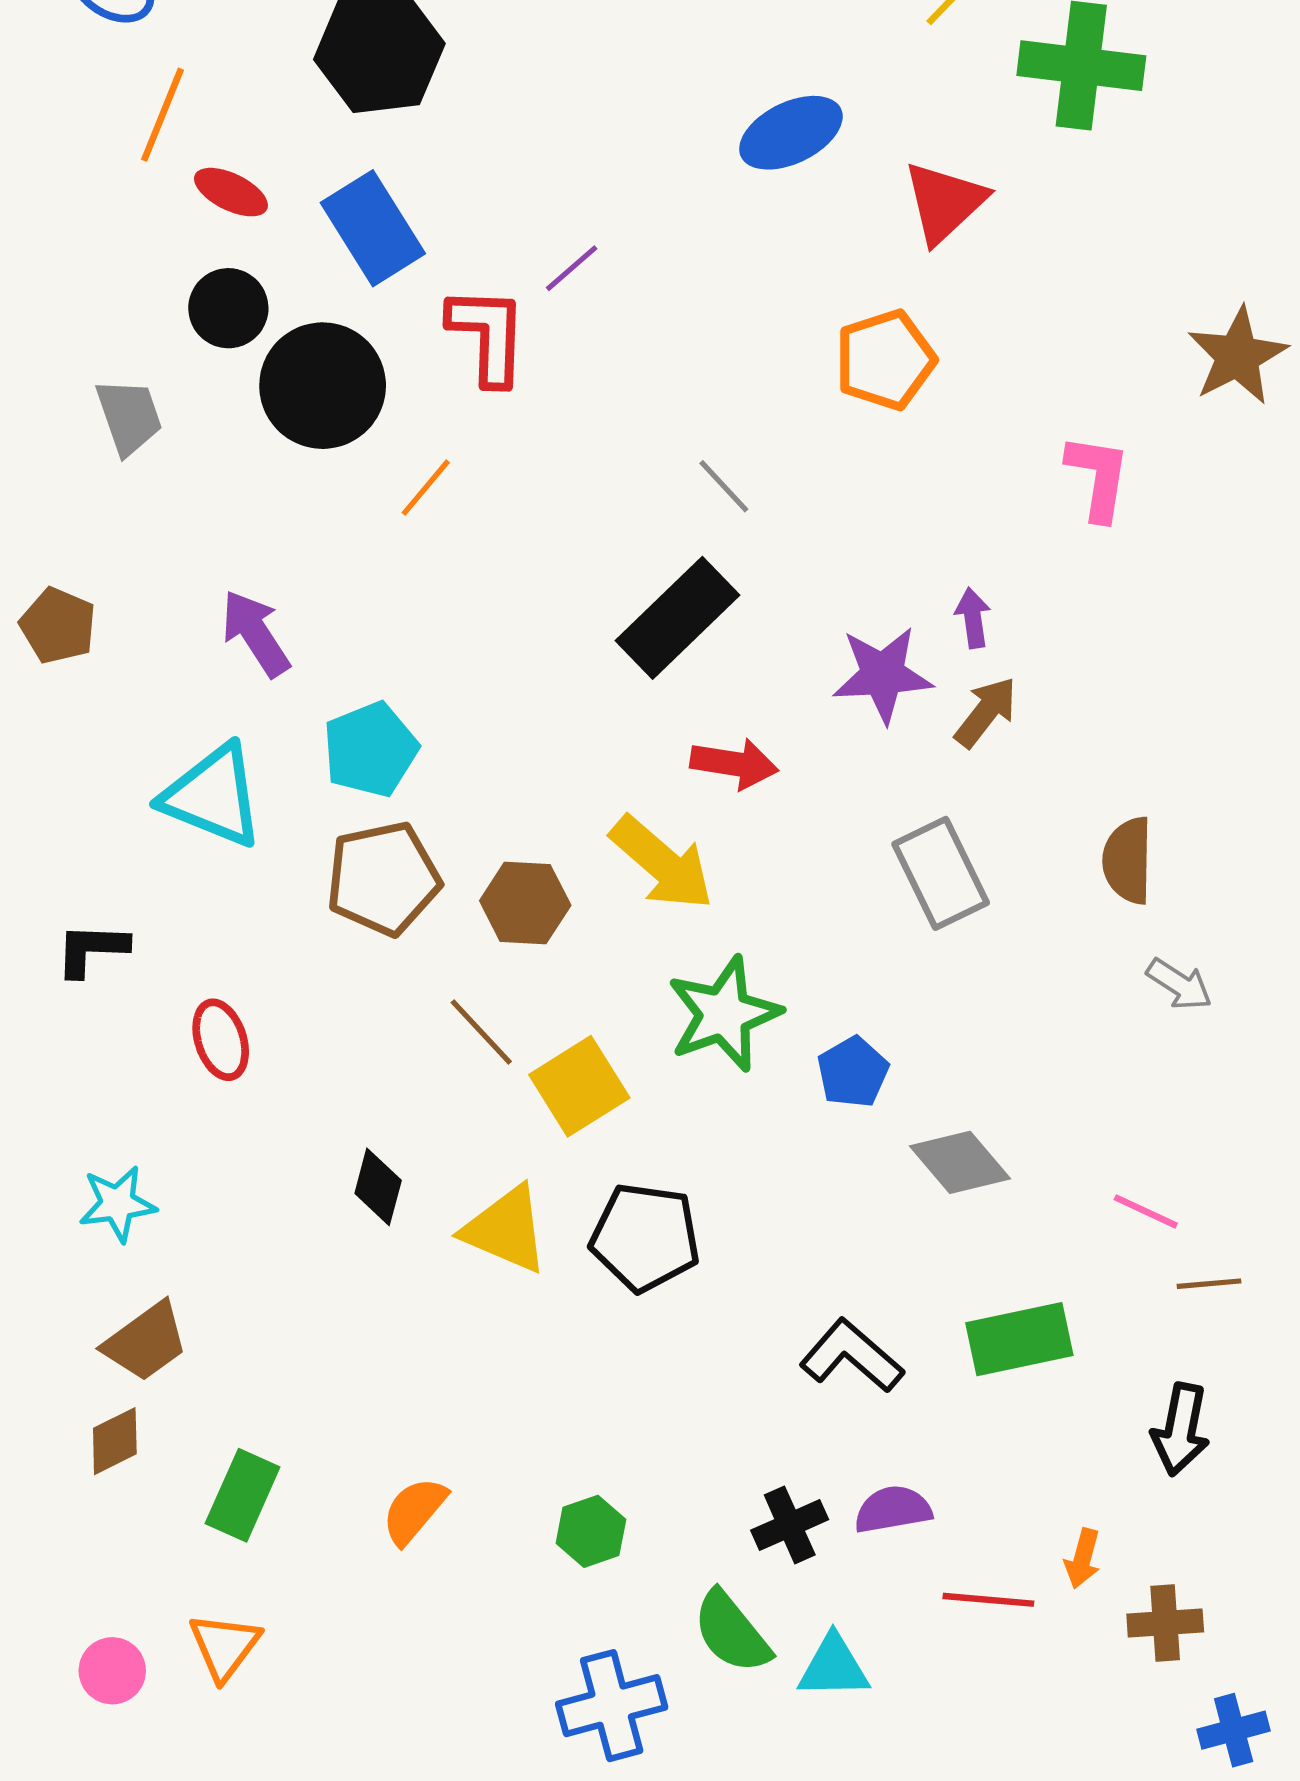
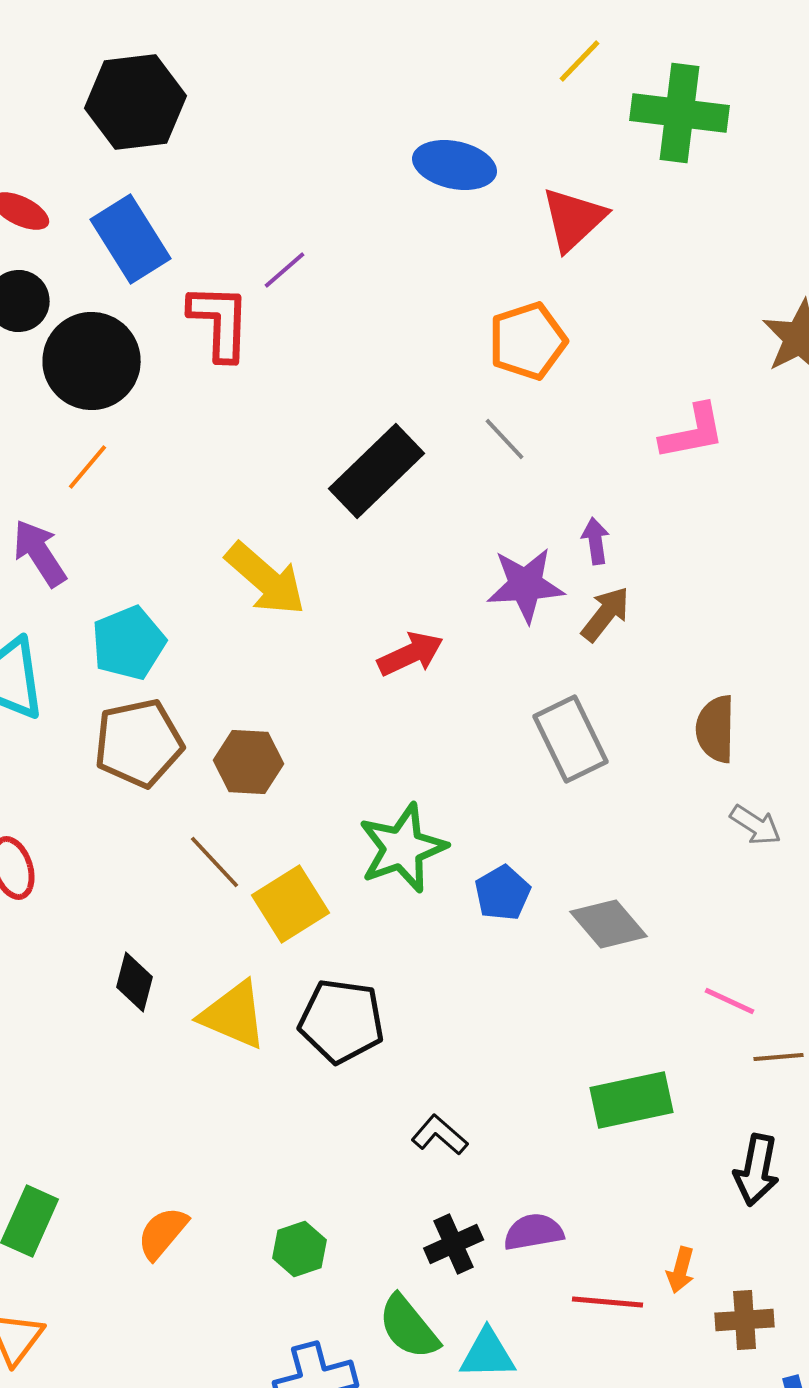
blue ellipse: (791, 133) -> (455, 165), turned 38
pink L-shape: (1098, 477) -> (693, 432), turned 70
gray line: (724, 486) -> (505, 439), moved
orange line: (426, 488) -> (88, 467), moved
black rectangle: (677, 618) -> (377, 471), moved
red arrow: (734, 764) -> (411, 654), turned -34
yellow arrow: (662, 863) -> (266, 579), moved
gray diamond: (960, 1162) -> (609, 924), moved
black L-shape: (852, 1356) -> (440, 1135), moved, size x0.7

